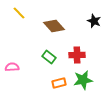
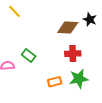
brown diamond: (54, 26) -> (68, 27), moved, turned -45
green rectangle: (49, 57) -> (29, 56), moved

